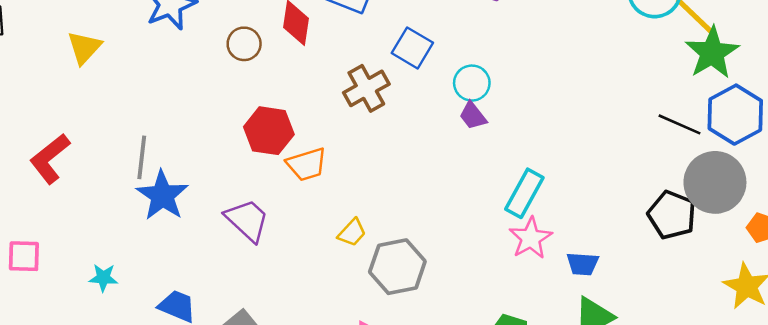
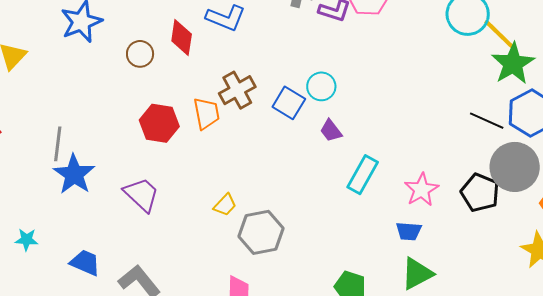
blue square: (412, 48) -> (289, 103), moved
purple trapezoid: (473, 116) -> (331, 131), moved
orange trapezoid: (307, 164) -> (206, 113), moved, turned -84
pink star: (531, 238) -> (421, 190), moved

